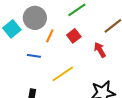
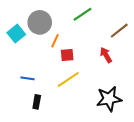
red square: (74, 36) -> (67, 55), moved, turned 32
blue line: (34, 56) -> (27, 78), moved

